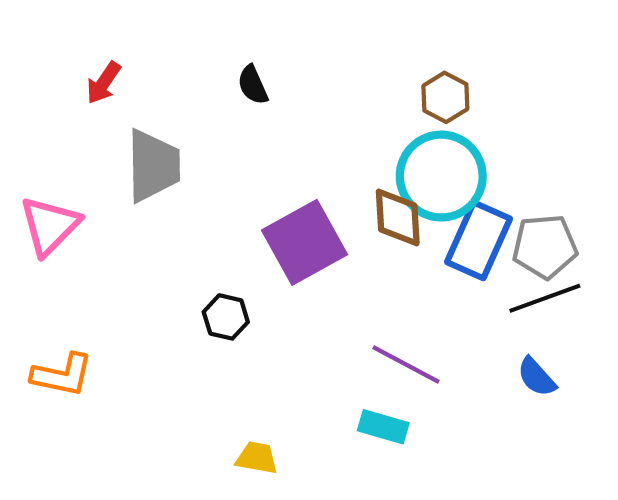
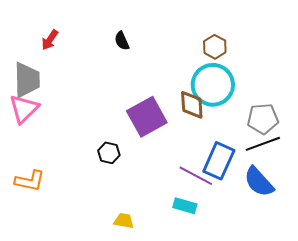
gray trapezoid: (153, 166) -> (27, 80), moved
blue rectangle: (479, 240) -> (219, 161), moved
blue semicircle: (537, 377) -> (259, 182), size x1.6

